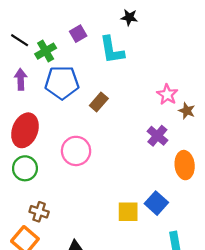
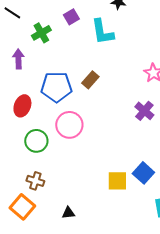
black line: (20, 40) -> (12, 13), moved
blue pentagon: (62, 83) -> (56, 87), moved
red ellipse: (25, 130) -> (22, 106), size x0.7
green circle: (25, 168) -> (36, 141), moved

